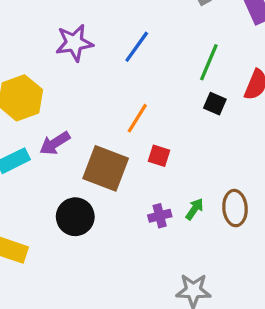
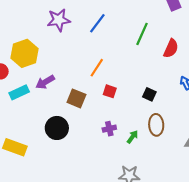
black square: (215, 104) -> (149, 94), moved
brown square: (106, 168) -> (76, 98), size x0.7
green arrow: (194, 209) -> (132, 137), moved

